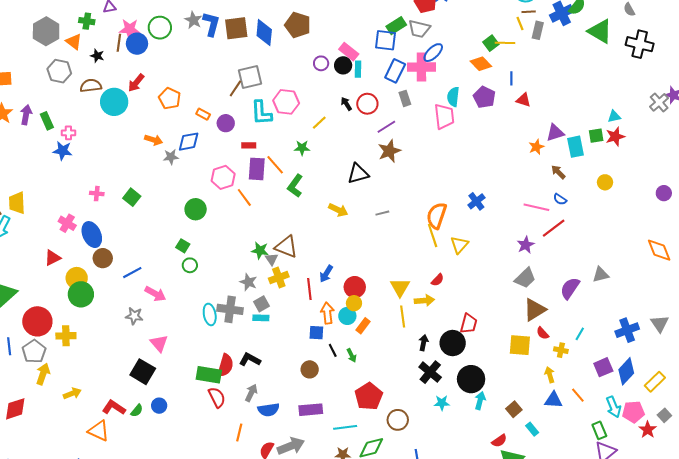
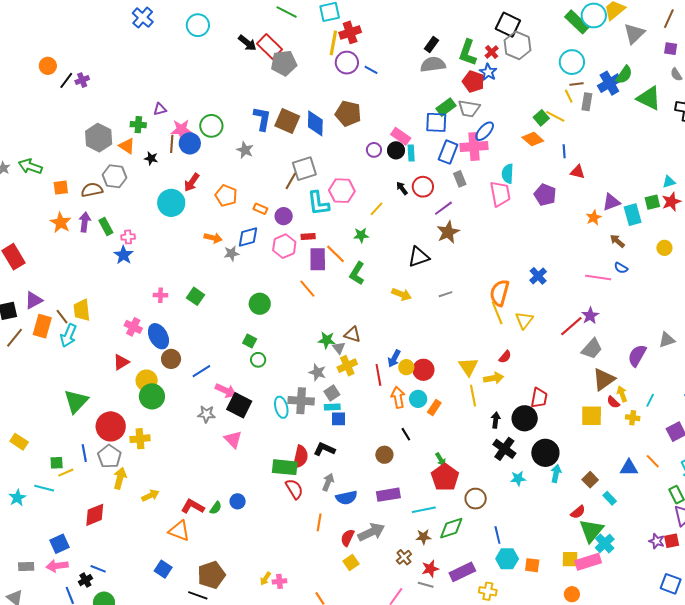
gray star: (193, 20) -> (245, 150), moved
brown square: (236, 28) -> (287, 121), turned 35
yellow line: (505, 43) -> (555, 116), turned 30
brown semicircle: (91, 86) -> (92, 190), moved
purple pentagon: (484, 97) -> (545, 195), moved
blue star: (63, 151) -> (123, 255), turned 30
pink hexagon: (223, 177) -> (284, 246), moved
red line: (554, 228) -> (571, 326), moved
brown triangle: (286, 247) -> (352, 334), size x0.7
yellow circle: (354, 303) -> (406, 367), moved
blue square: (316, 333) -> (339, 419), moved
green arrow: (352, 355) -> (441, 459), moved
black square: (143, 372) -> (239, 405), moved
yellow arrow: (550, 375) -> (622, 394), moved

